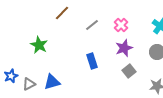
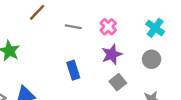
gray line: (92, 25) -> (73, 27), turned 48

